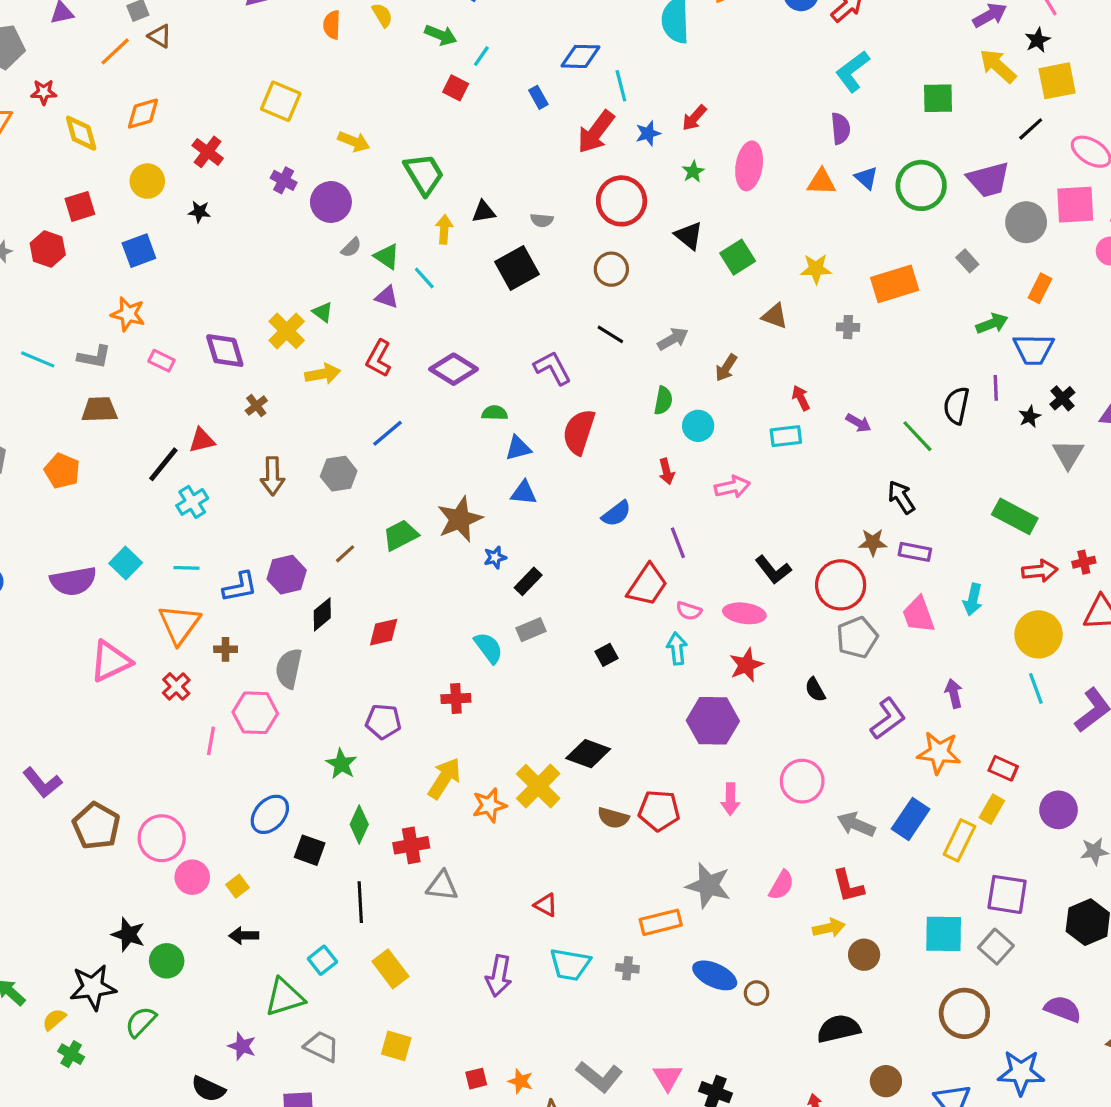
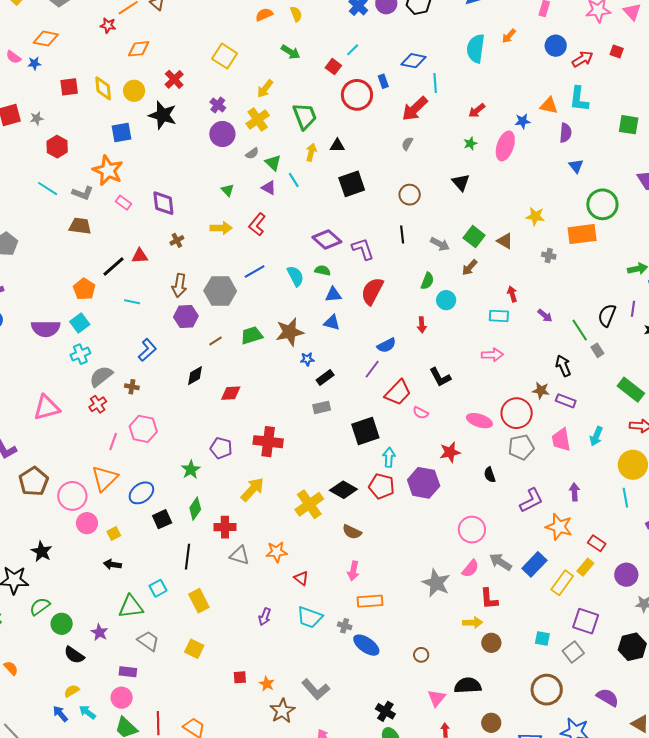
orange semicircle: (332, 25) -> (264, 15), turned 54
green arrow: (441, 35) -> (291, 52), moved
cyan L-shape: (853, 71) -> (579, 99), turned -56
red star: (44, 92) -> (108, 25), moved
yellow diamond: (81, 133) -> (103, 88), moved
blue star: (648, 133) -> (523, 121), moved
yellow arrow: (354, 142) -> (265, 89), turned 96
orange triangle: (821, 182) -> (549, 106), moved
green circle: (921, 185) -> (602, 204), moved
red circle: (622, 201) -> (357, 95), moved
purple circle: (331, 202) -> (222, 134), moved
red square: (80, 206) -> (69, 87), moved
black star: (199, 212) -> (163, 115), size x2.0
gray semicircle: (542, 220) -> (407, 144), moved, turned 104
red hexagon: (48, 249) -> (57, 147), moved
green square: (738, 257) -> (474, 237), moved, turned -30
gray rectangle: (967, 261) -> (597, 350), moved
orange star: (128, 314) -> (108, 170), size x1.4
yellow cross: (287, 331) -> (258, 119), moved
black line: (610, 334) -> (402, 235), turned 42
gray arrow: (673, 339) -> (440, 244), turned 48
purple diamond: (454, 369) -> (327, 239), moved
orange pentagon: (62, 471) -> (84, 289), moved
gray hexagon: (339, 474) -> (220, 291), size x1.4
pink arrow: (732, 487) -> (492, 355), moved
cyan cross: (192, 502) -> (80, 354), moved
purple line: (678, 543) -> (372, 369), moved, turned 48
cyan line: (187, 568) -> (132, 302), moved
black L-shape: (773, 570) -> (440, 377), moved
purple hexagon: (287, 575) -> (186, 317), moved
blue L-shape: (240, 587) -> (147, 350), turned -40
pink ellipse: (744, 613) -> (479, 421), moved
orange triangle: (179, 624) -> (105, 478), moved
cyan semicircle: (488, 648) -> (295, 276), moved
cyan arrow: (677, 648) -> (389, 457), moved
black square: (607, 655) -> (365, 431), size x2.0
pink triangle: (111, 661) -> (47, 408), moved
gray semicircle: (289, 668) -> (101, 376), moved, turned 30
red cross: (456, 698) -> (268, 442), size x1.6
pink arrow: (730, 799) -> (353, 571), moved
orange star: (489, 805) -> (277, 552), moved
red pentagon: (659, 811) -> (382, 486), moved
black square: (310, 850) -> (162, 519), turned 36
gray star: (708, 885) -> (436, 583), moved
pink semicircle: (781, 885) -> (470, 569), moved
cyan square: (944, 934) -> (542, 639), size x0.6
green circle: (167, 961) -> (62, 624), moved
blue ellipse: (715, 975) -> (366, 645), moved
purple arrow: (499, 976) -> (265, 617), size x0.7
pink triangle: (668, 1077) -> (437, 698), moved

